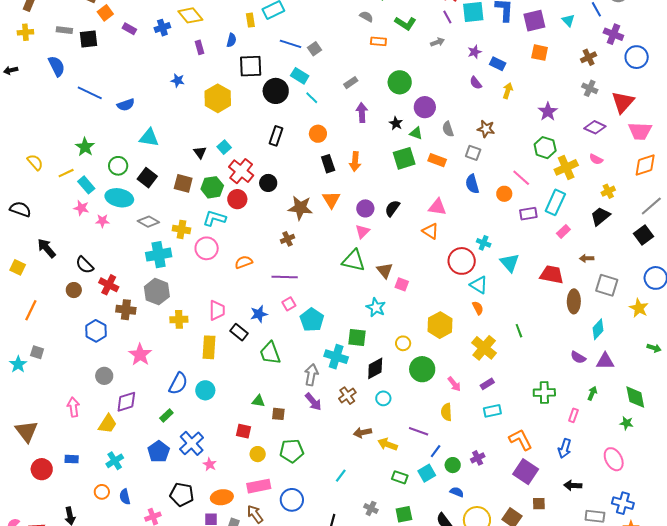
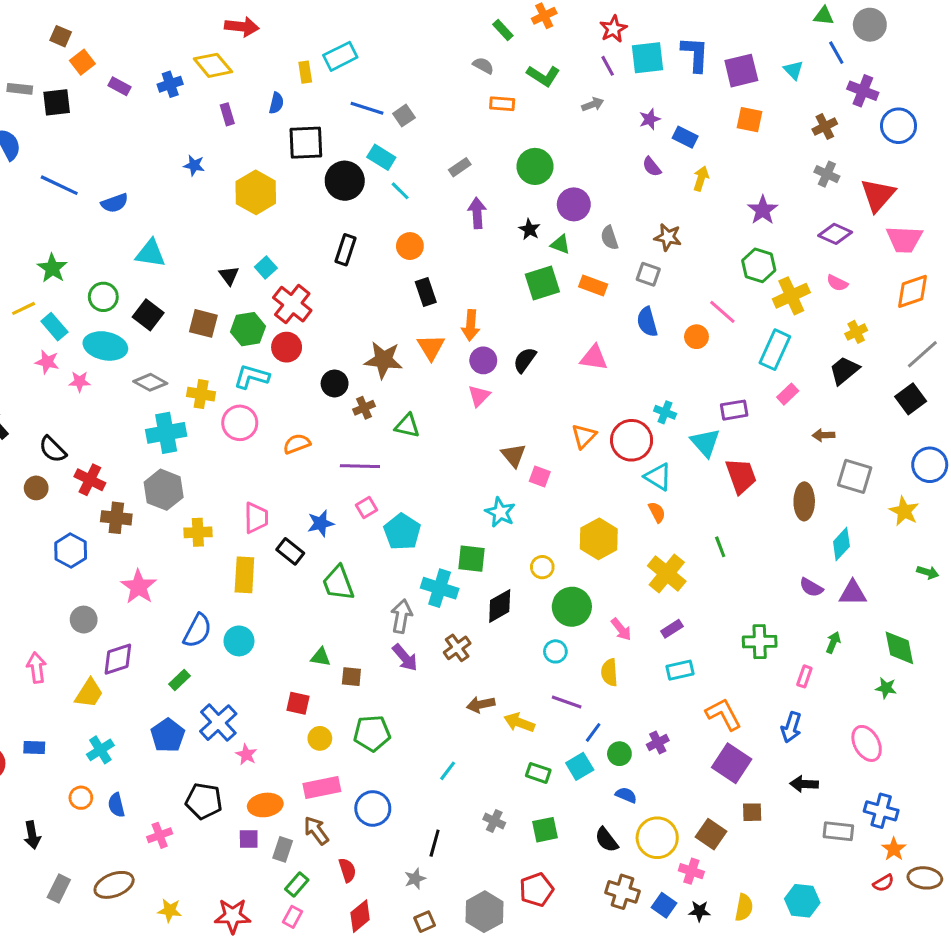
orange arrow: (355, 162) -> (471, 325), moved
black circle: (268, 183) -> (335, 383), moved
purple rectangle: (528, 214) -> (734, 410), moved
orange triangle: (430, 231) -> (584, 436), moved, turned 42
green triangle: (354, 261) -> (407, 426), moved, size x0.7
red trapezoid: (552, 275) -> (741, 476), moved, turned 60
cyan circle: (383, 398) -> (555, 651), moved

